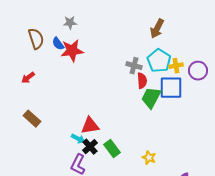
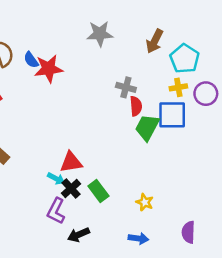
gray star: (70, 23) -> (100, 34), moved, size x1.5
cyan pentagon: (159, 61) -> (185, 59), moved

